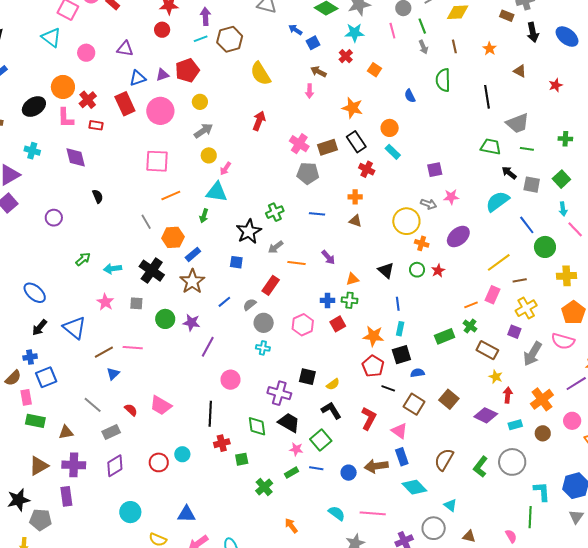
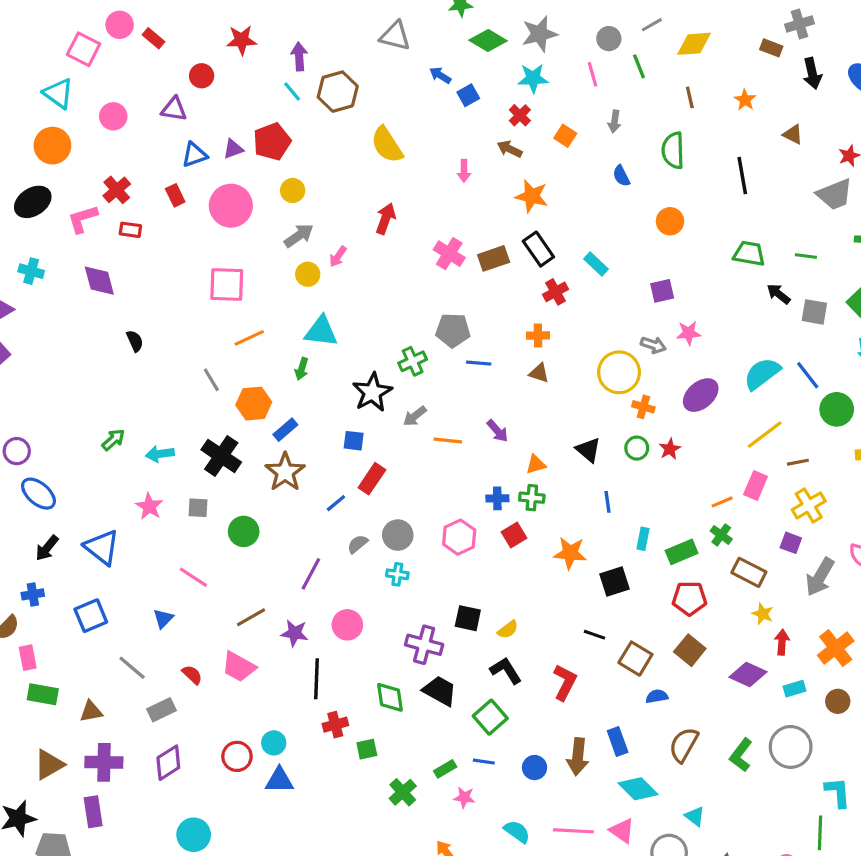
red circle: (162, 30) -> (202, 76), moved
cyan line: (201, 39) -> (292, 92), turned 72
gray arrow: (423, 47) -> (615, 121), moved, turned 32
brown arrow: (319, 72) -> (510, 149), moved
orange circle: (63, 87) -> (52, 146), moved
red rectangle: (125, 104) -> (175, 195), size x0.6
pink L-shape: (66, 118) -> (83, 219), turned 75
gray trapezoid: (517, 123) -> (835, 194), moved
orange circle: (390, 128) -> (670, 221), moved
pink arrow: (225, 169) -> (338, 256), moved
red cross: (367, 169) -> (555, 292), turned 35
gray pentagon: (308, 173) -> (453, 330), moved
cyan semicircle: (498, 201) -> (762, 374), moved
purple circle: (54, 218) -> (17, 451), moved
red rectangle: (271, 285) -> (372, 479), moved
gray semicircle: (250, 305) -> (358, 544), moved
purple star: (191, 323) -> (295, 633), moved
cyan rectangle: (400, 329) -> (643, 539), moved
pink line: (133, 348) -> (193, 577), turned 30
brown line: (104, 352) -> (251, 617), moved
red pentagon: (373, 366) -> (689, 598), moved, turned -30
blue semicircle: (417, 373) -> (657, 696), moved
blue square: (46, 377) -> (91, 616), moved
pink triangle: (399, 431) -> (622, 831), moved
pink star: (296, 449) -> (464, 797), moved
brown arrow: (376, 466) -> (578, 757), turned -75
blue triangle: (186, 514) -> (279, 780), moved

